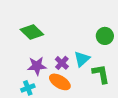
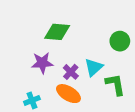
green diamond: (32, 32) -> (57, 32), moved, turned -40
purple star: (37, 66) -> (42, 63), moved

